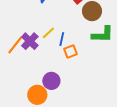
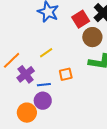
blue line: (62, 39) -> (44, 85), moved, turned 64
purple cross: (30, 41) -> (26, 74), moved

